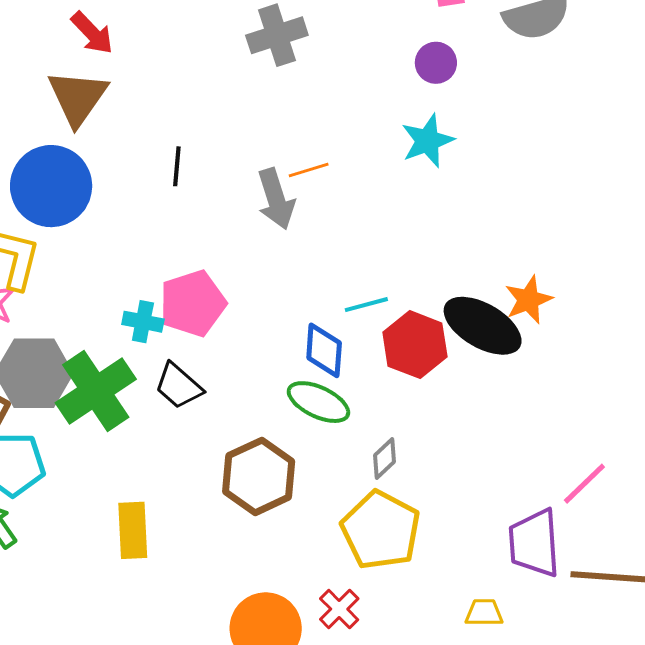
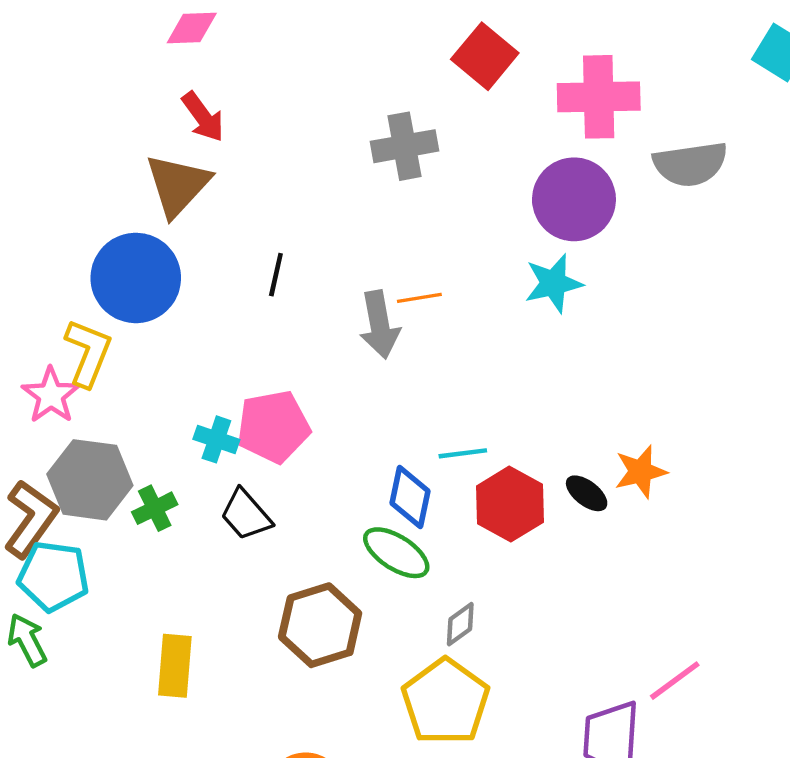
purple circle: (436, 63) -> (574, 199), size x1.8
black ellipse: (483, 326) -> (587, 493), size x0.5
green cross: (96, 391) -> (155, 508), size x0.5

